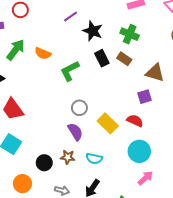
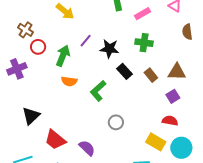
green arrow: (16, 50) -> (63, 56), moved
brown rectangle: (124, 59) -> (151, 75), moved, turned 32
yellow rectangle: (108, 123) -> (156, 142), moved
purple semicircle: (75, 132) -> (87, 148), moved

